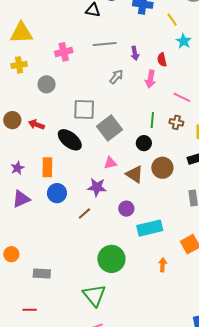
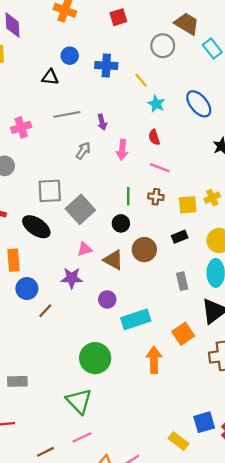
red semicircle: (162, 60) -> (154, 137), moved
brown line: (84, 214) -> (45, 311), moved
orange arrow: (163, 265) -> (154, 360), size x1.6

